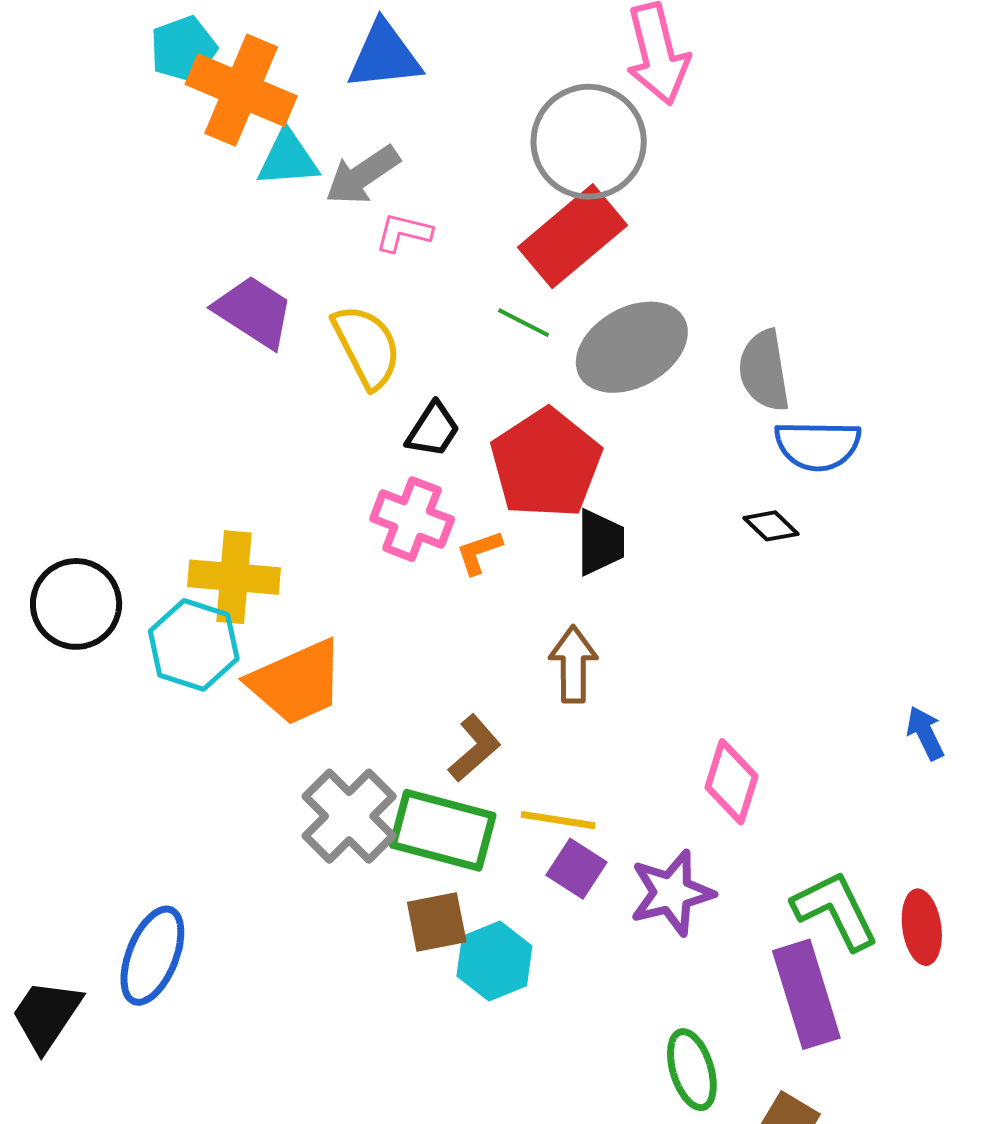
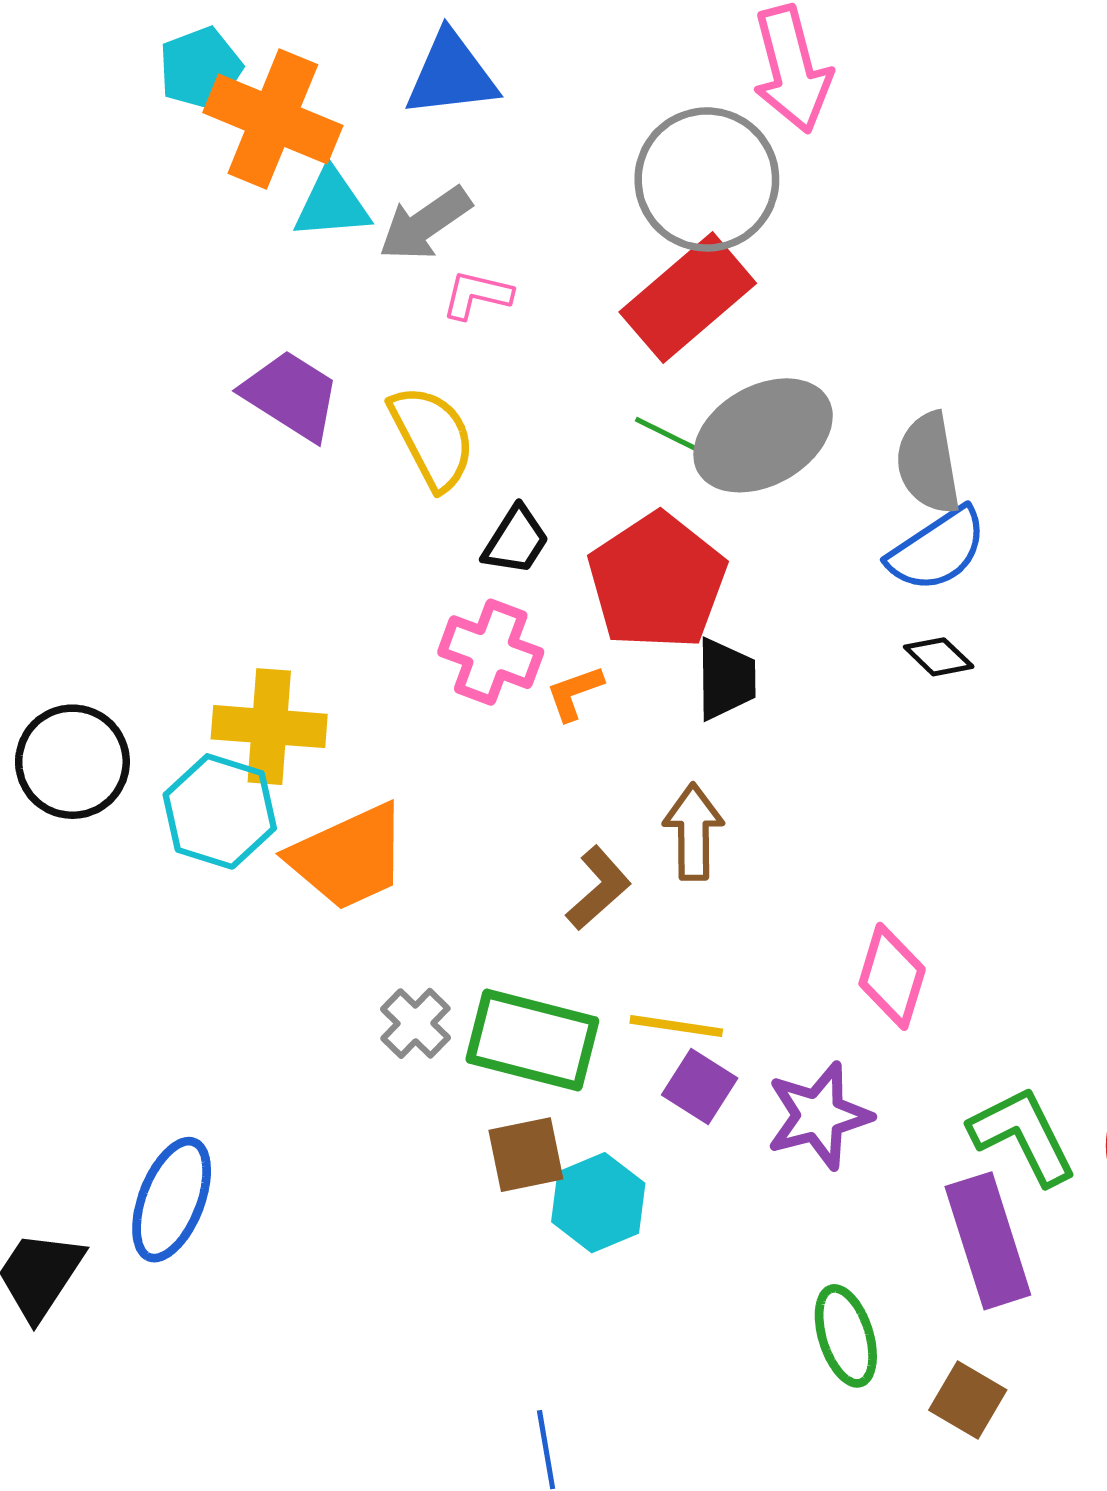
green line: (524, 323) -> (667, 434), moved
blue semicircle: (818, 445) -> (937, 549), moved, turned -34
brown L-shape: (474, 748) -> (598, 888), moved
gray cross: (349, 816) -> (415, 1023), size x0.6

